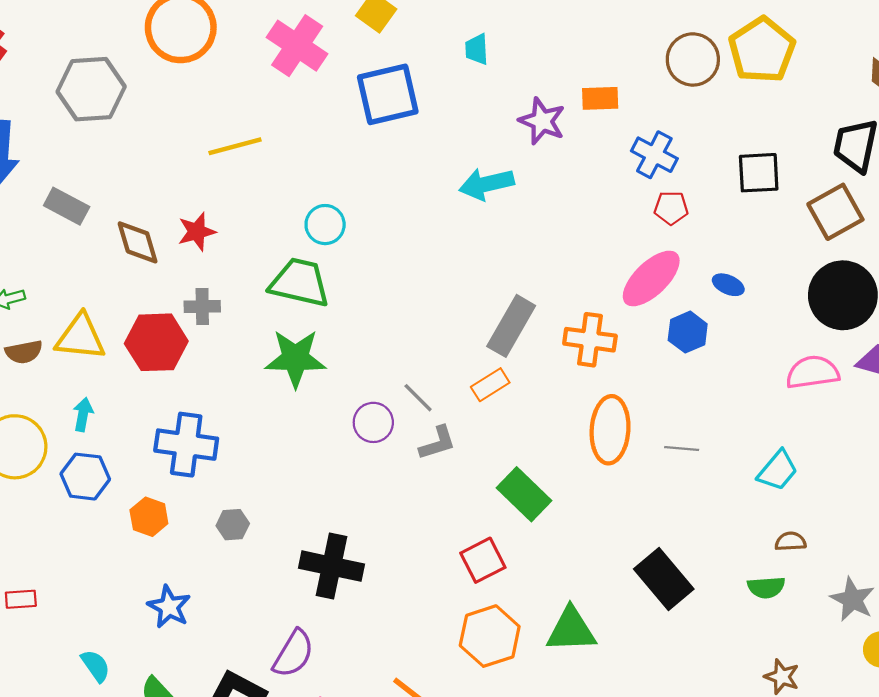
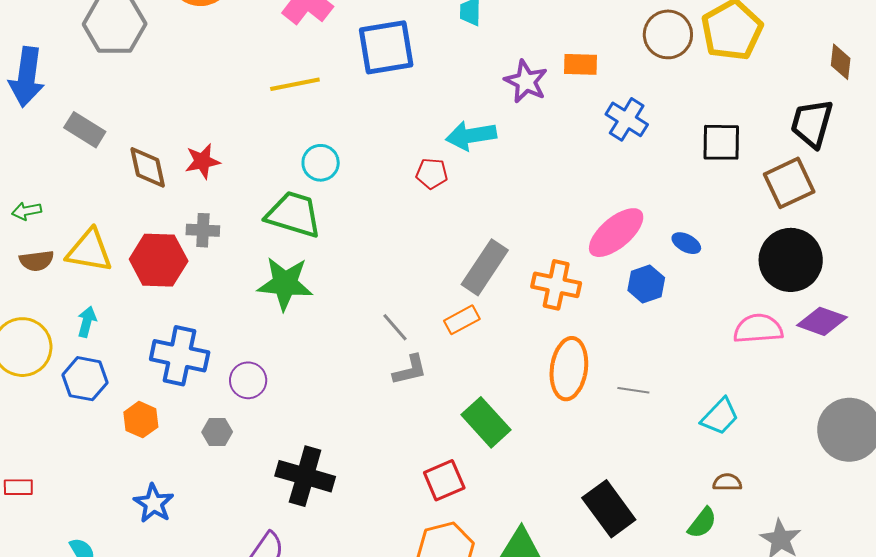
yellow line: (235, 146) -> (295, 84), moved
red pentagon: (671, 208) -> (432, 173), moved
purple circle: (373, 422) -> (248, 380), moved
green semicircle: (766, 587) -> (702, 523), turned -52

